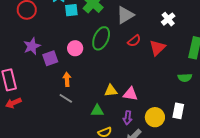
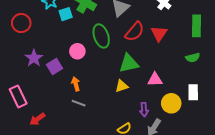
green ellipse: (101, 38) -> (101, 36), turned -30
red semicircle: (134, 41) -> (135, 32), size x1.5
pink triangle: (130, 94) -> (155, 80), moved
red arrow: (13, 103) -> (37, 119), moved
green triangle: (97, 111) -> (129, 63), moved, size x1.5

